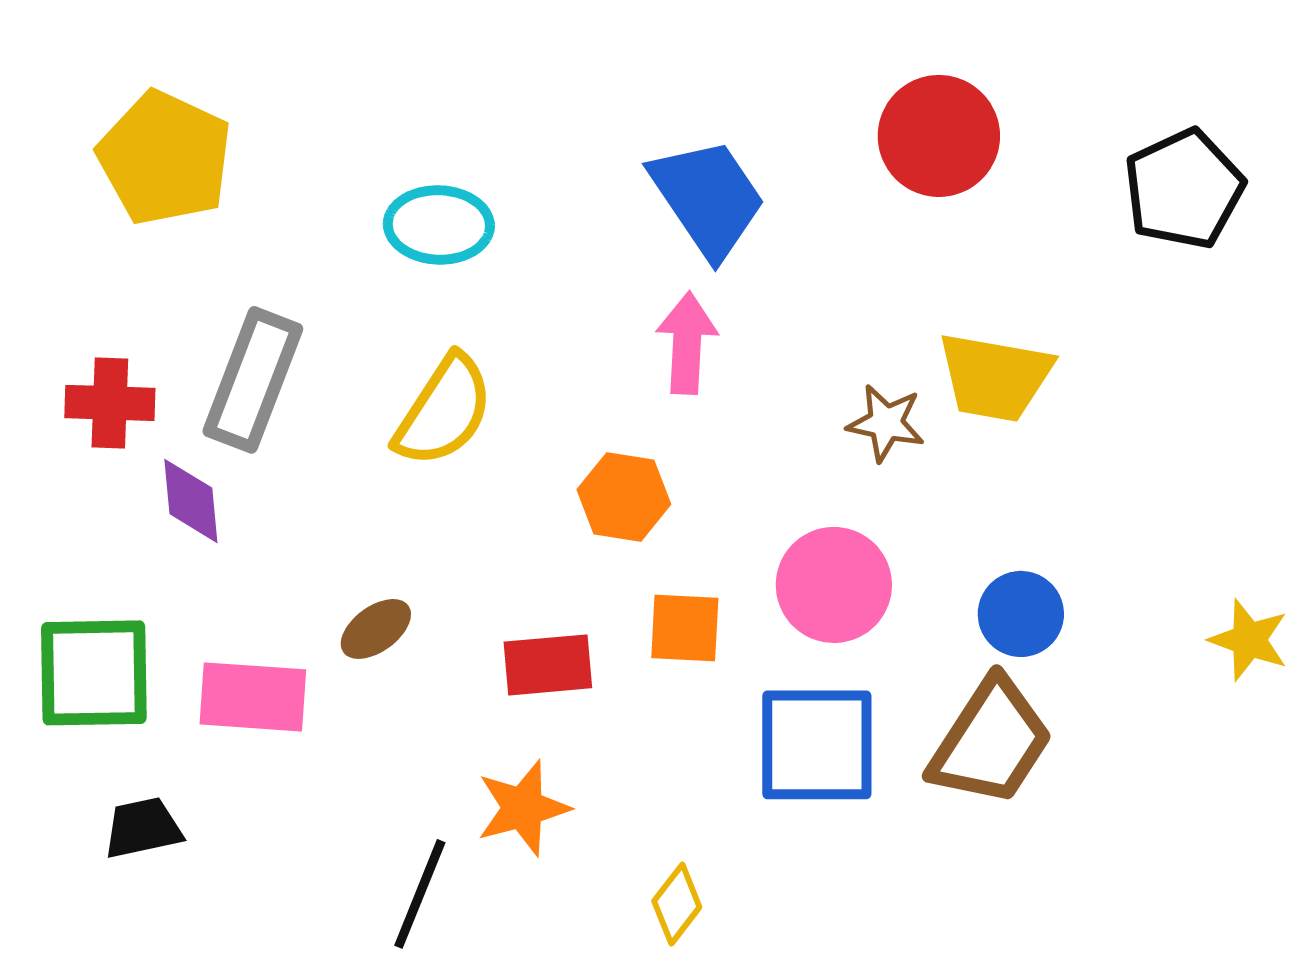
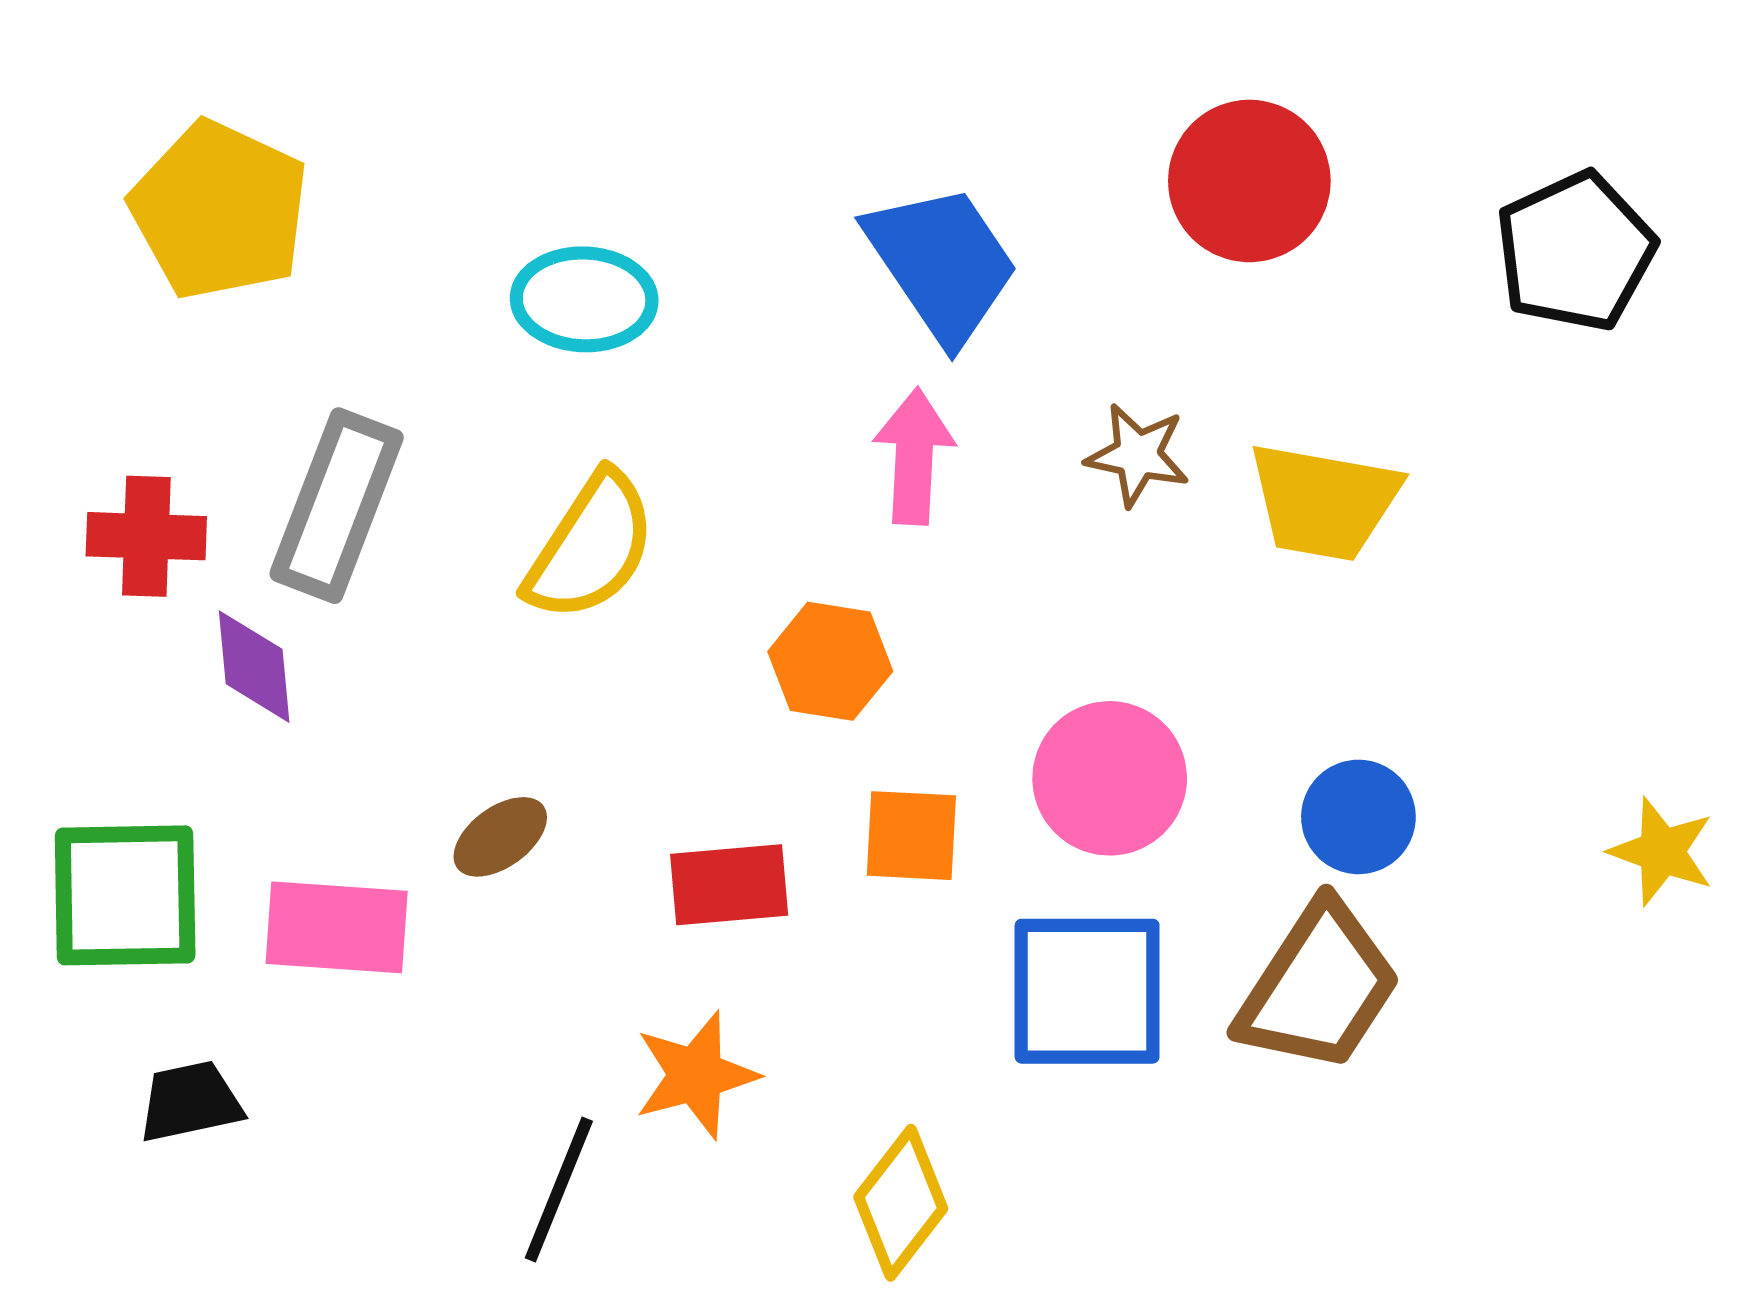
brown star: (886, 423) -> (1138, 455), moved
yellow diamond: (677, 904) -> (901, 1203), size x1.4

